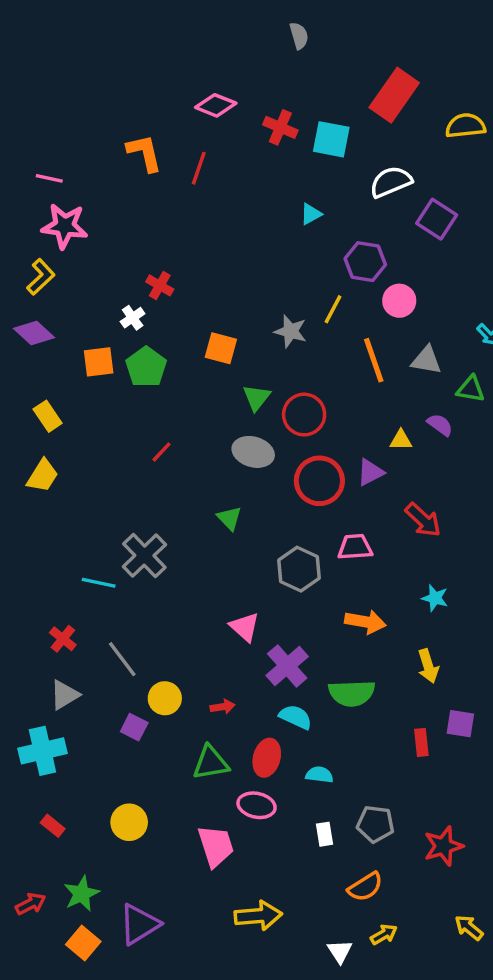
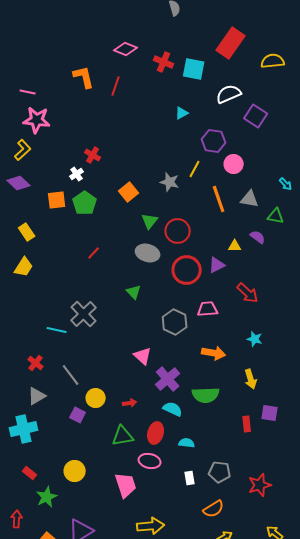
orange square: (221, 348) -> (129, 192), turned 36
green star: (82, 894) -> (47, 497), moved
red arrow: (31, 904) -> (17, 519), turned -60

